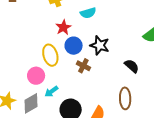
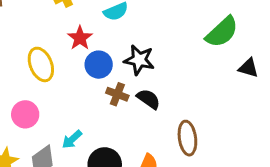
yellow ellipse: (50, 55) -> (41, 64), moved
black semicircle: (132, 66) -> (149, 99), moved
pink circle: (36, 76) -> (25, 114), moved

